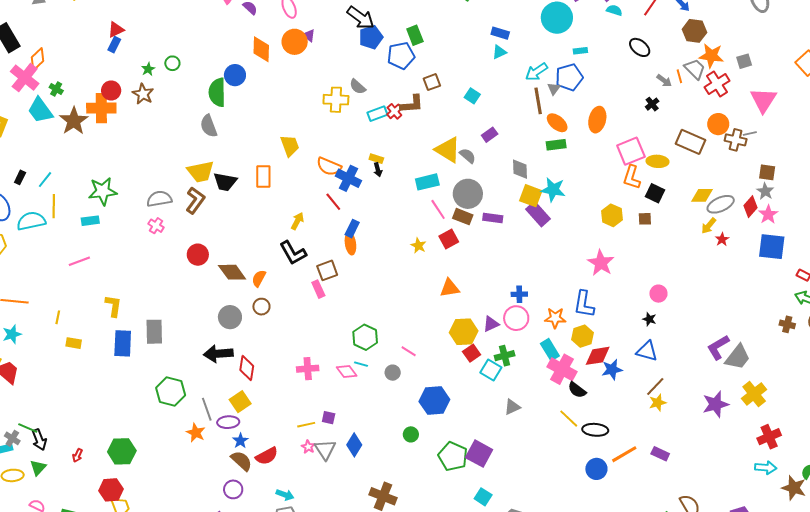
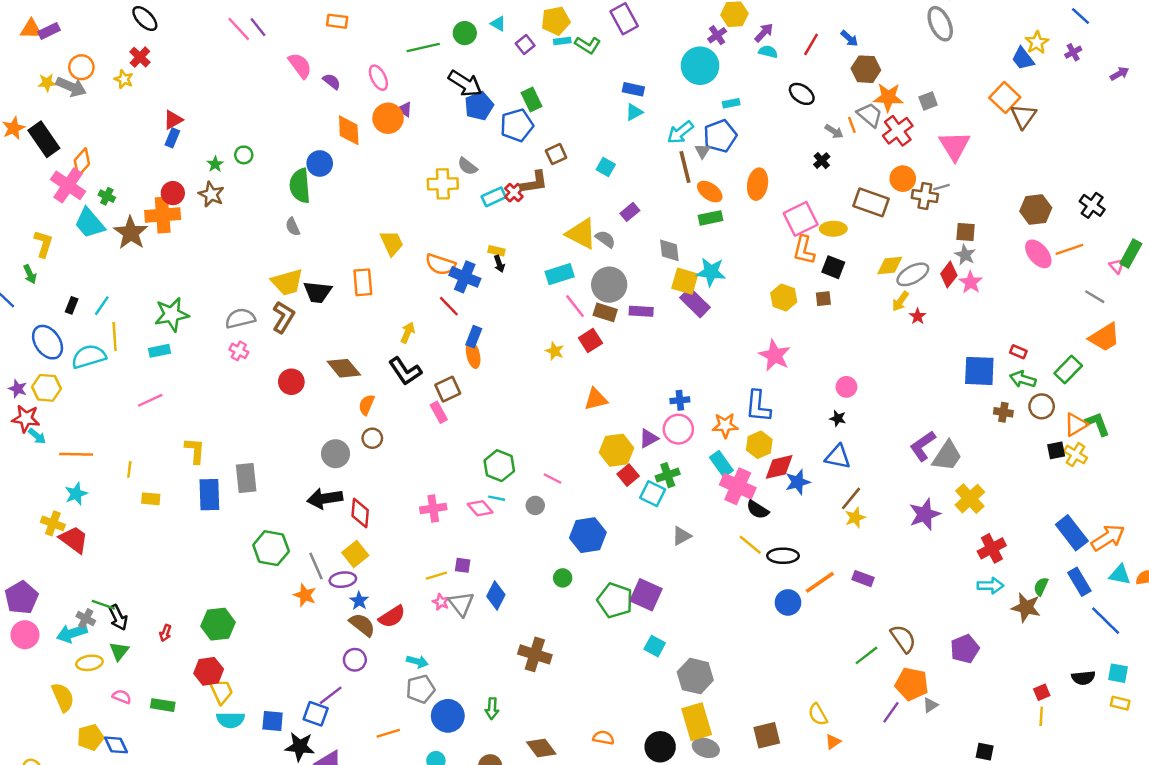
gray semicircle: (209, 126) -> (293, 227), size x0.7
blue square: (772, 247) -> (979, 371), moved
brown diamond: (232, 272) -> (344, 368), moved

